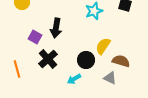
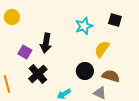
yellow semicircle: (103, 46) -> (102, 49), moved
black circle: (86, 60) -> (85, 71), moved

